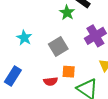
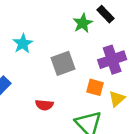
orange square: (69, 72) -> (95, 87), moved

